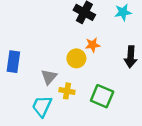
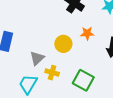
orange star: (93, 45) -> (87, 33), moved

